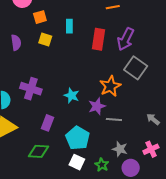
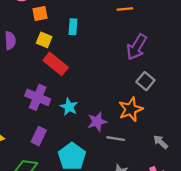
red rectangle: (99, 39) -> (56, 64), moved, turned -65
gray square: (136, 68) -> (145, 81), size x0.7
orange star: (110, 86) -> (131, 109), moved
purple cross: (31, 89) -> (38, 97), moved

